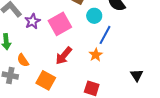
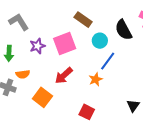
purple star: (32, 21) -> (37, 46), moved
orange semicircle: (23, 60) -> (23, 74), turned -72

